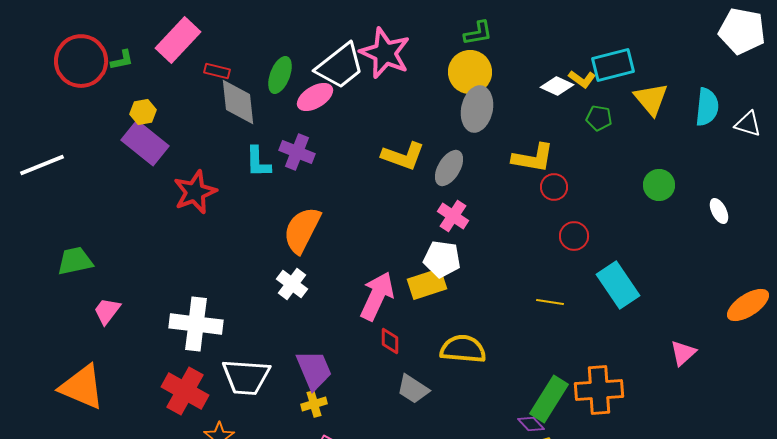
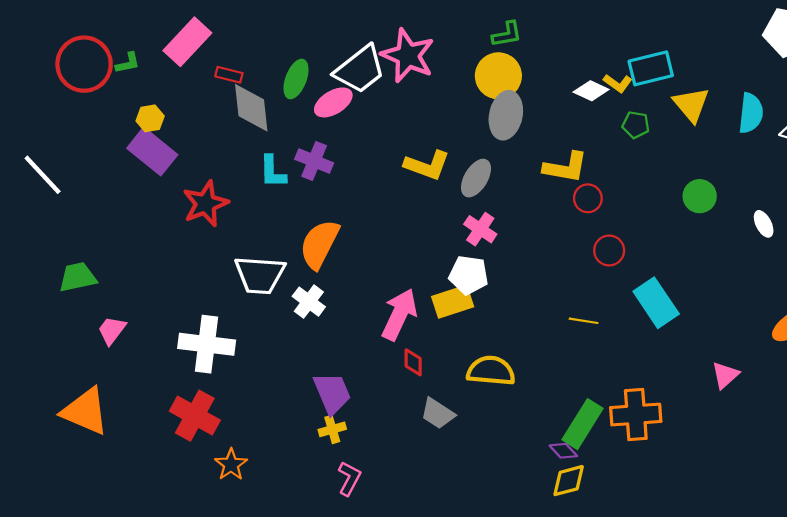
white line: (42, 165) -> (43, 175), turned 69
white trapezoid: (246, 377) -> (260, 275), moved

